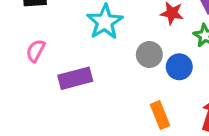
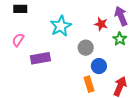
blue circle: (179, 67) -> (99, 66), moved

